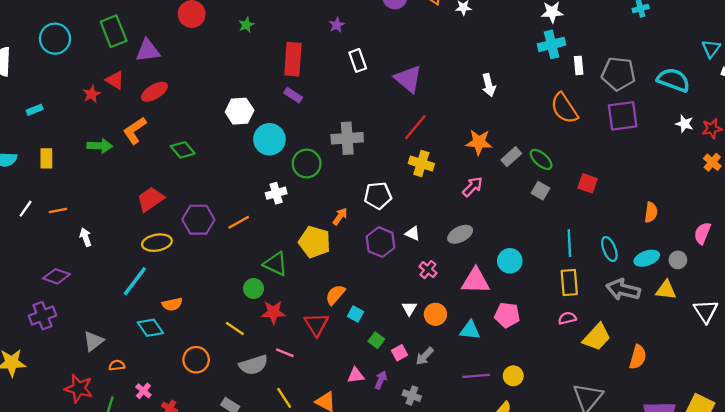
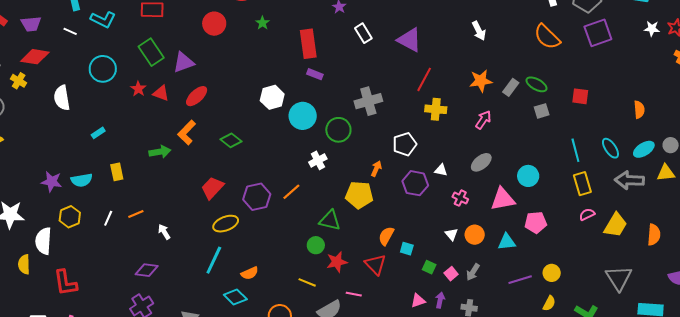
red star: (92, 94) -> (138, 89), moved
gray square: (541, 191) -> (542, 111), turned -35

